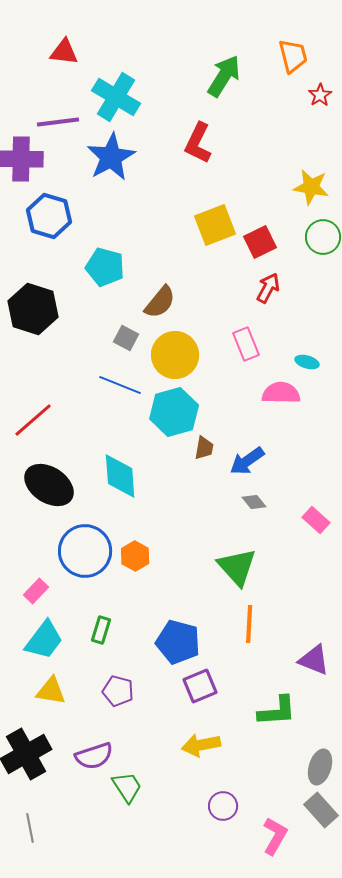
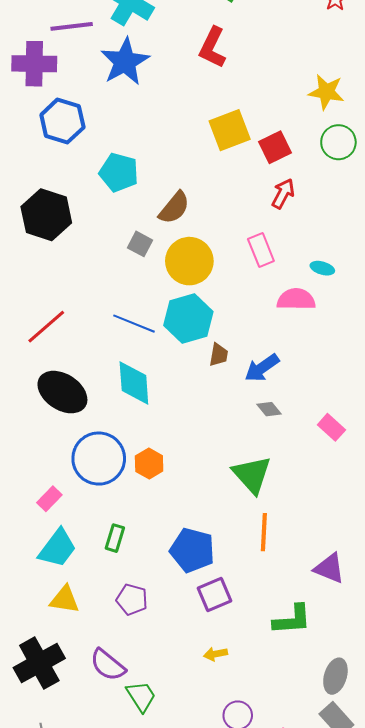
blue line: (120, 385) -> (134, 324), moved
yellow arrow: (201, 745) -> (216, 654), size x0.6
purple semicircle: (94, 756) -> (108, 665), turned 57

